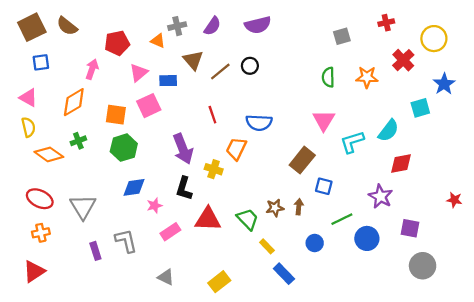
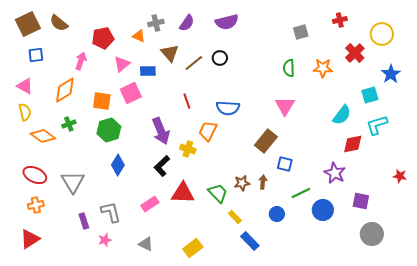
cyan L-shape: (352, 142) -> (377, 125), moved
blue diamond: (134, 187) -> (118, 165), turned -50
black L-shape: (184, 188) -> (162, 166), turned 30
pink star: (154, 206) -> (105, 240), moved

